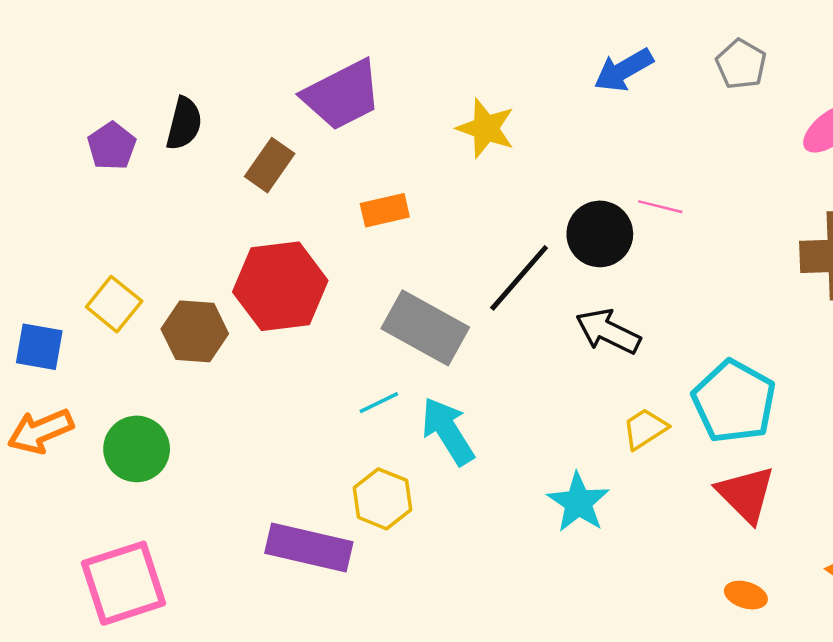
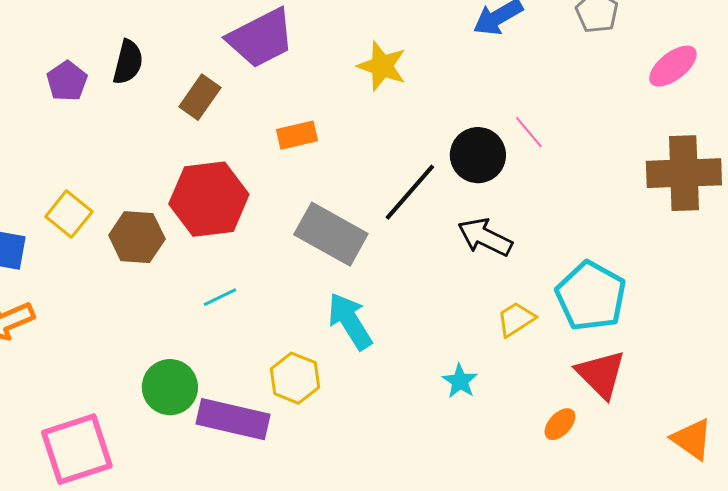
pink line: (660, 207) -> (529, 132), turned 36
cyan line: (379, 403) -> (220, 297), moved
green circle: (137, 449) -> (170, 387), moved
cyan star: (578, 502) -> (460, 381), size x0.7
orange ellipse: (746, 595) -> (560, 424), moved, turned -64

